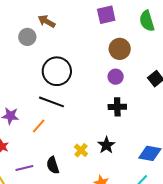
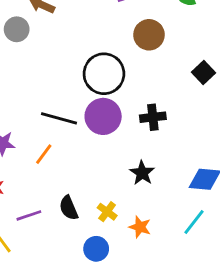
black circle: (57, 71) -> (104, 74), moved
purple circle: (116, 77) -> (103, 116), moved, size x1.6
yellow cross: (81, 150) -> (107, 212), moved

